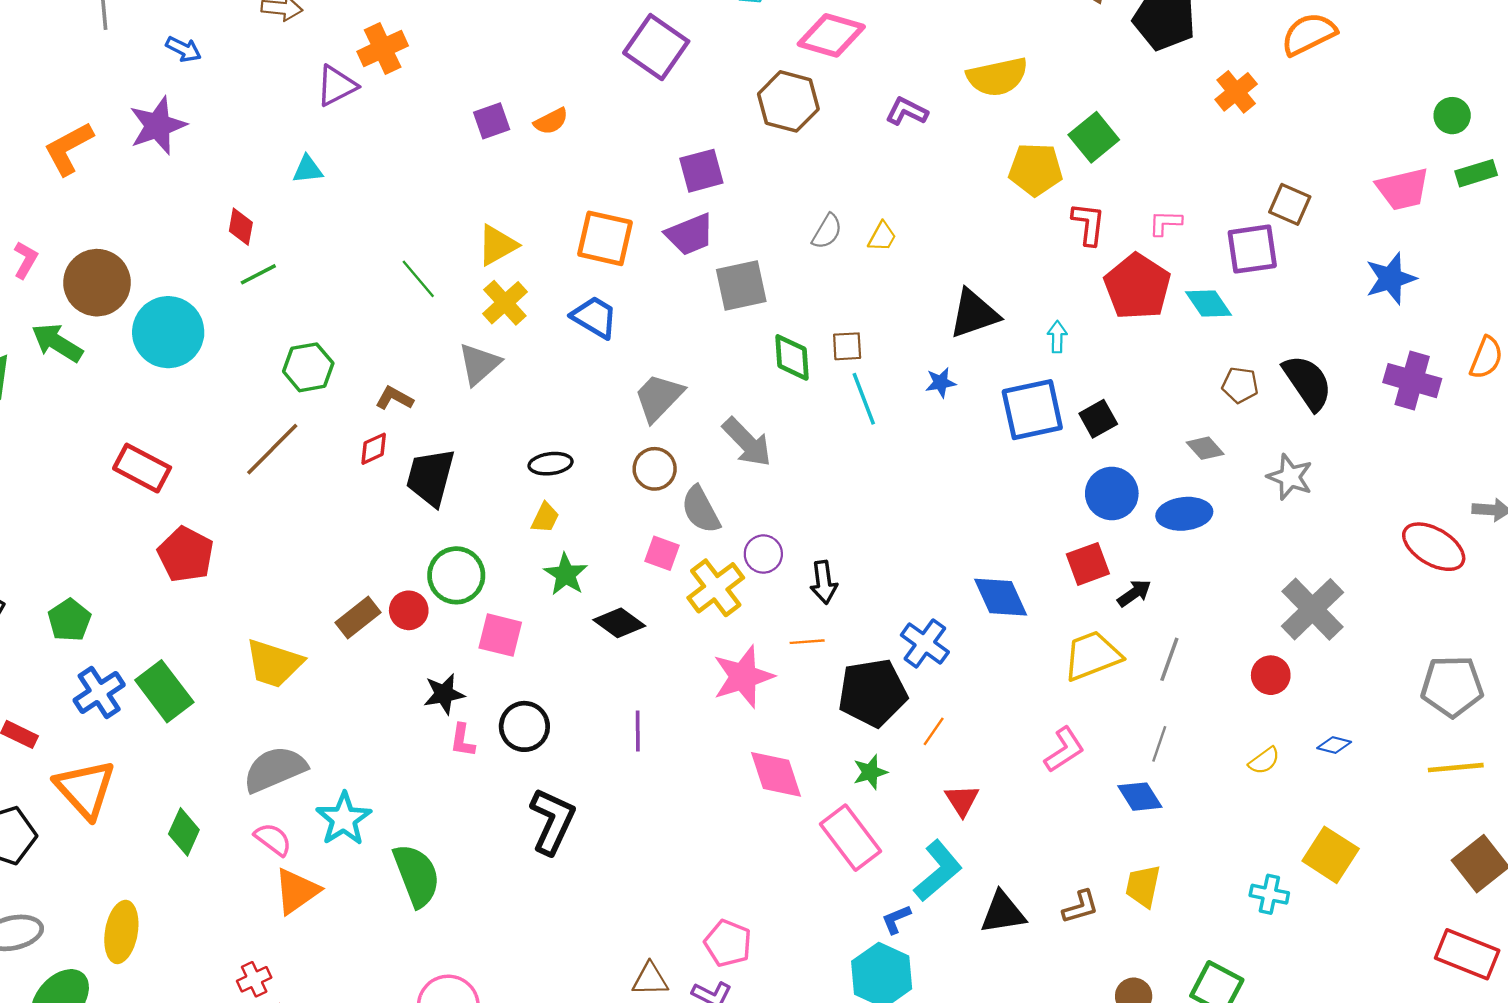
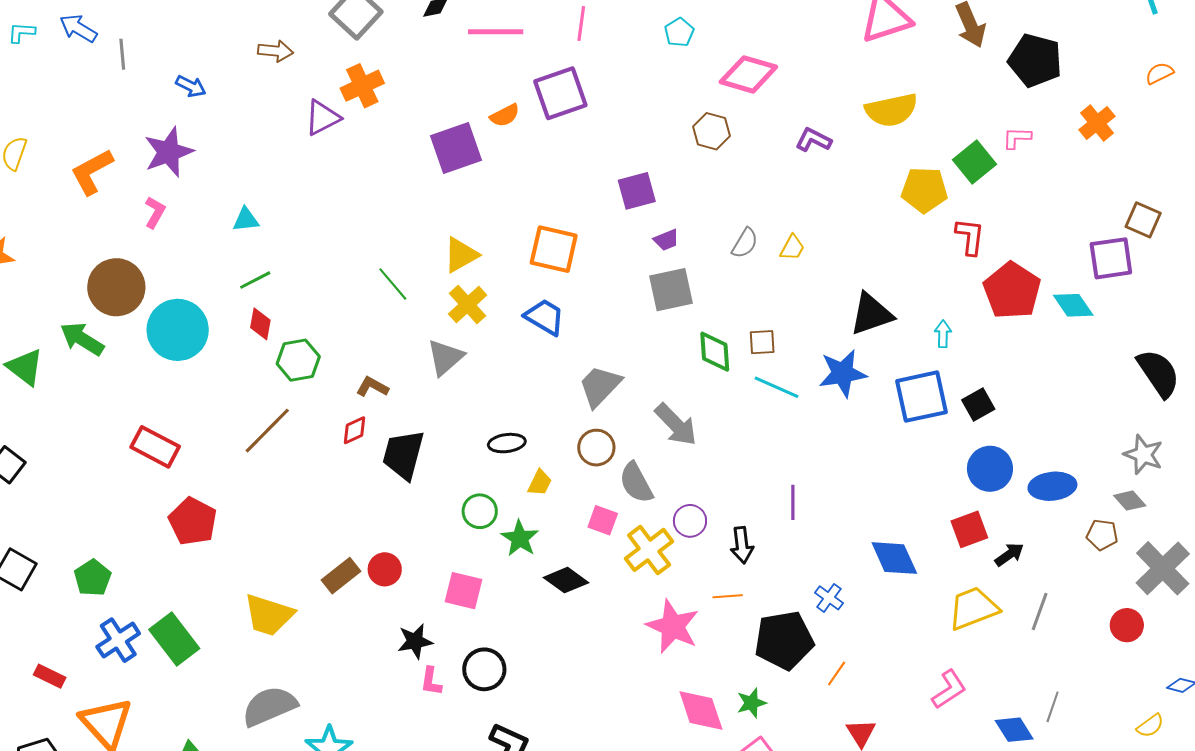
orange semicircle: (1309, 34) -> (1159, 73), size x0.6
purple square: (656, 47) -> (560, 93), moved, turned 36
brown hexagon: (788, 101) -> (712, 131), size x0.7
purple square: (492, 121) -> (456, 148), size x1.6
orange semicircle: (551, 121) -> (505, 115), moved
cyan triangle: (308, 169) -> (246, 220), moved
pink L-shape: (1165, 223) -> (1017, 138), moved
red diamond: (241, 227) -> (260, 324), moved
purple trapezoid: (690, 234) -> (666, 240), moved, size x0.6
pink L-shape: (25, 260) -> (155, 212), moved
blue star: (941, 383) -> (843, 373), size x1.8
brown pentagon: (1240, 385) -> (1102, 535), moved
cyan line: (864, 399) -> (776, 387), turned -45
gray diamond: (1205, 448) -> (1130, 501), moved
yellow trapezoid: (545, 518) -> (540, 483), moved
green circle: (456, 575) -> (480, 511), moved, size x0.7
blue cross: (925, 643) -> (829, 598), size x0.7
pink star: (743, 677) -> (673, 626), turned -30
purple line: (638, 731) -> (793, 502), moved
gray line: (1159, 744) -> (1053, 707), moved
yellow semicircle: (1264, 761) -> (1150, 726), moved
green star: (870, 772) -> (751, 703), moved

